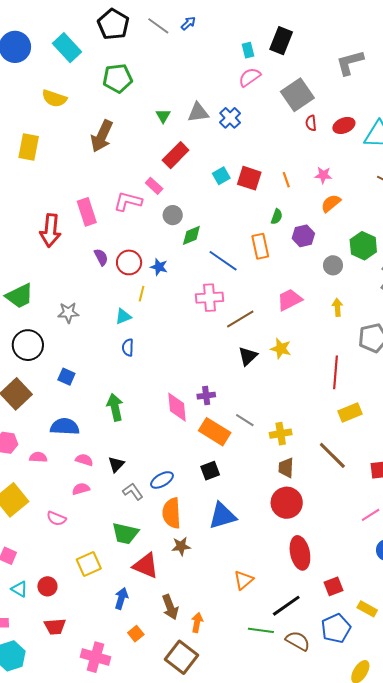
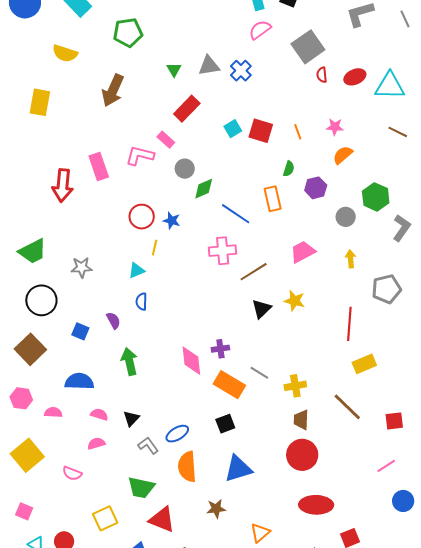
purple semicircle: (101, 257) -> (113, 320), moved
brown star: (181, 546) -> (216, 509), moved
red ellipse: (300, 553) -> (316, 505), turned -76

